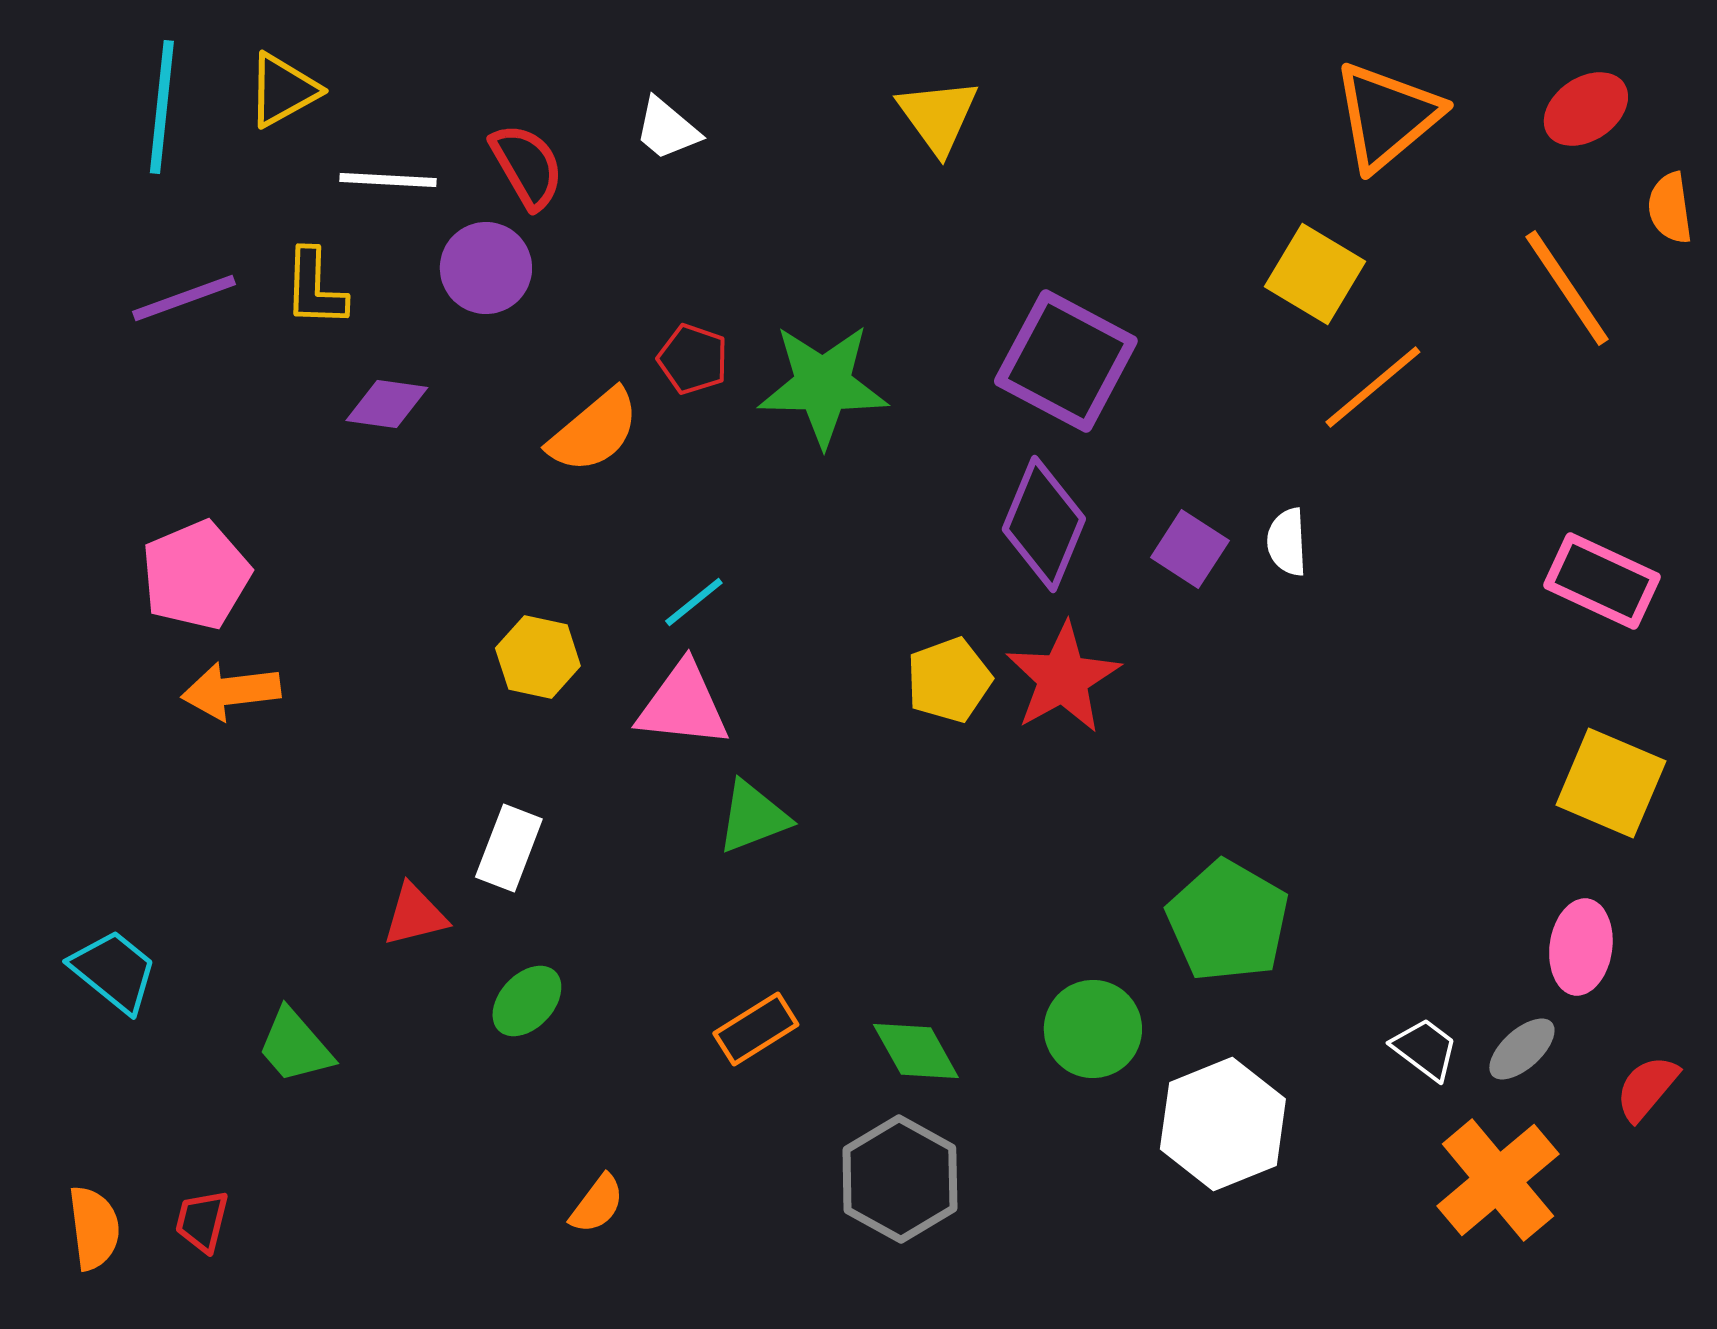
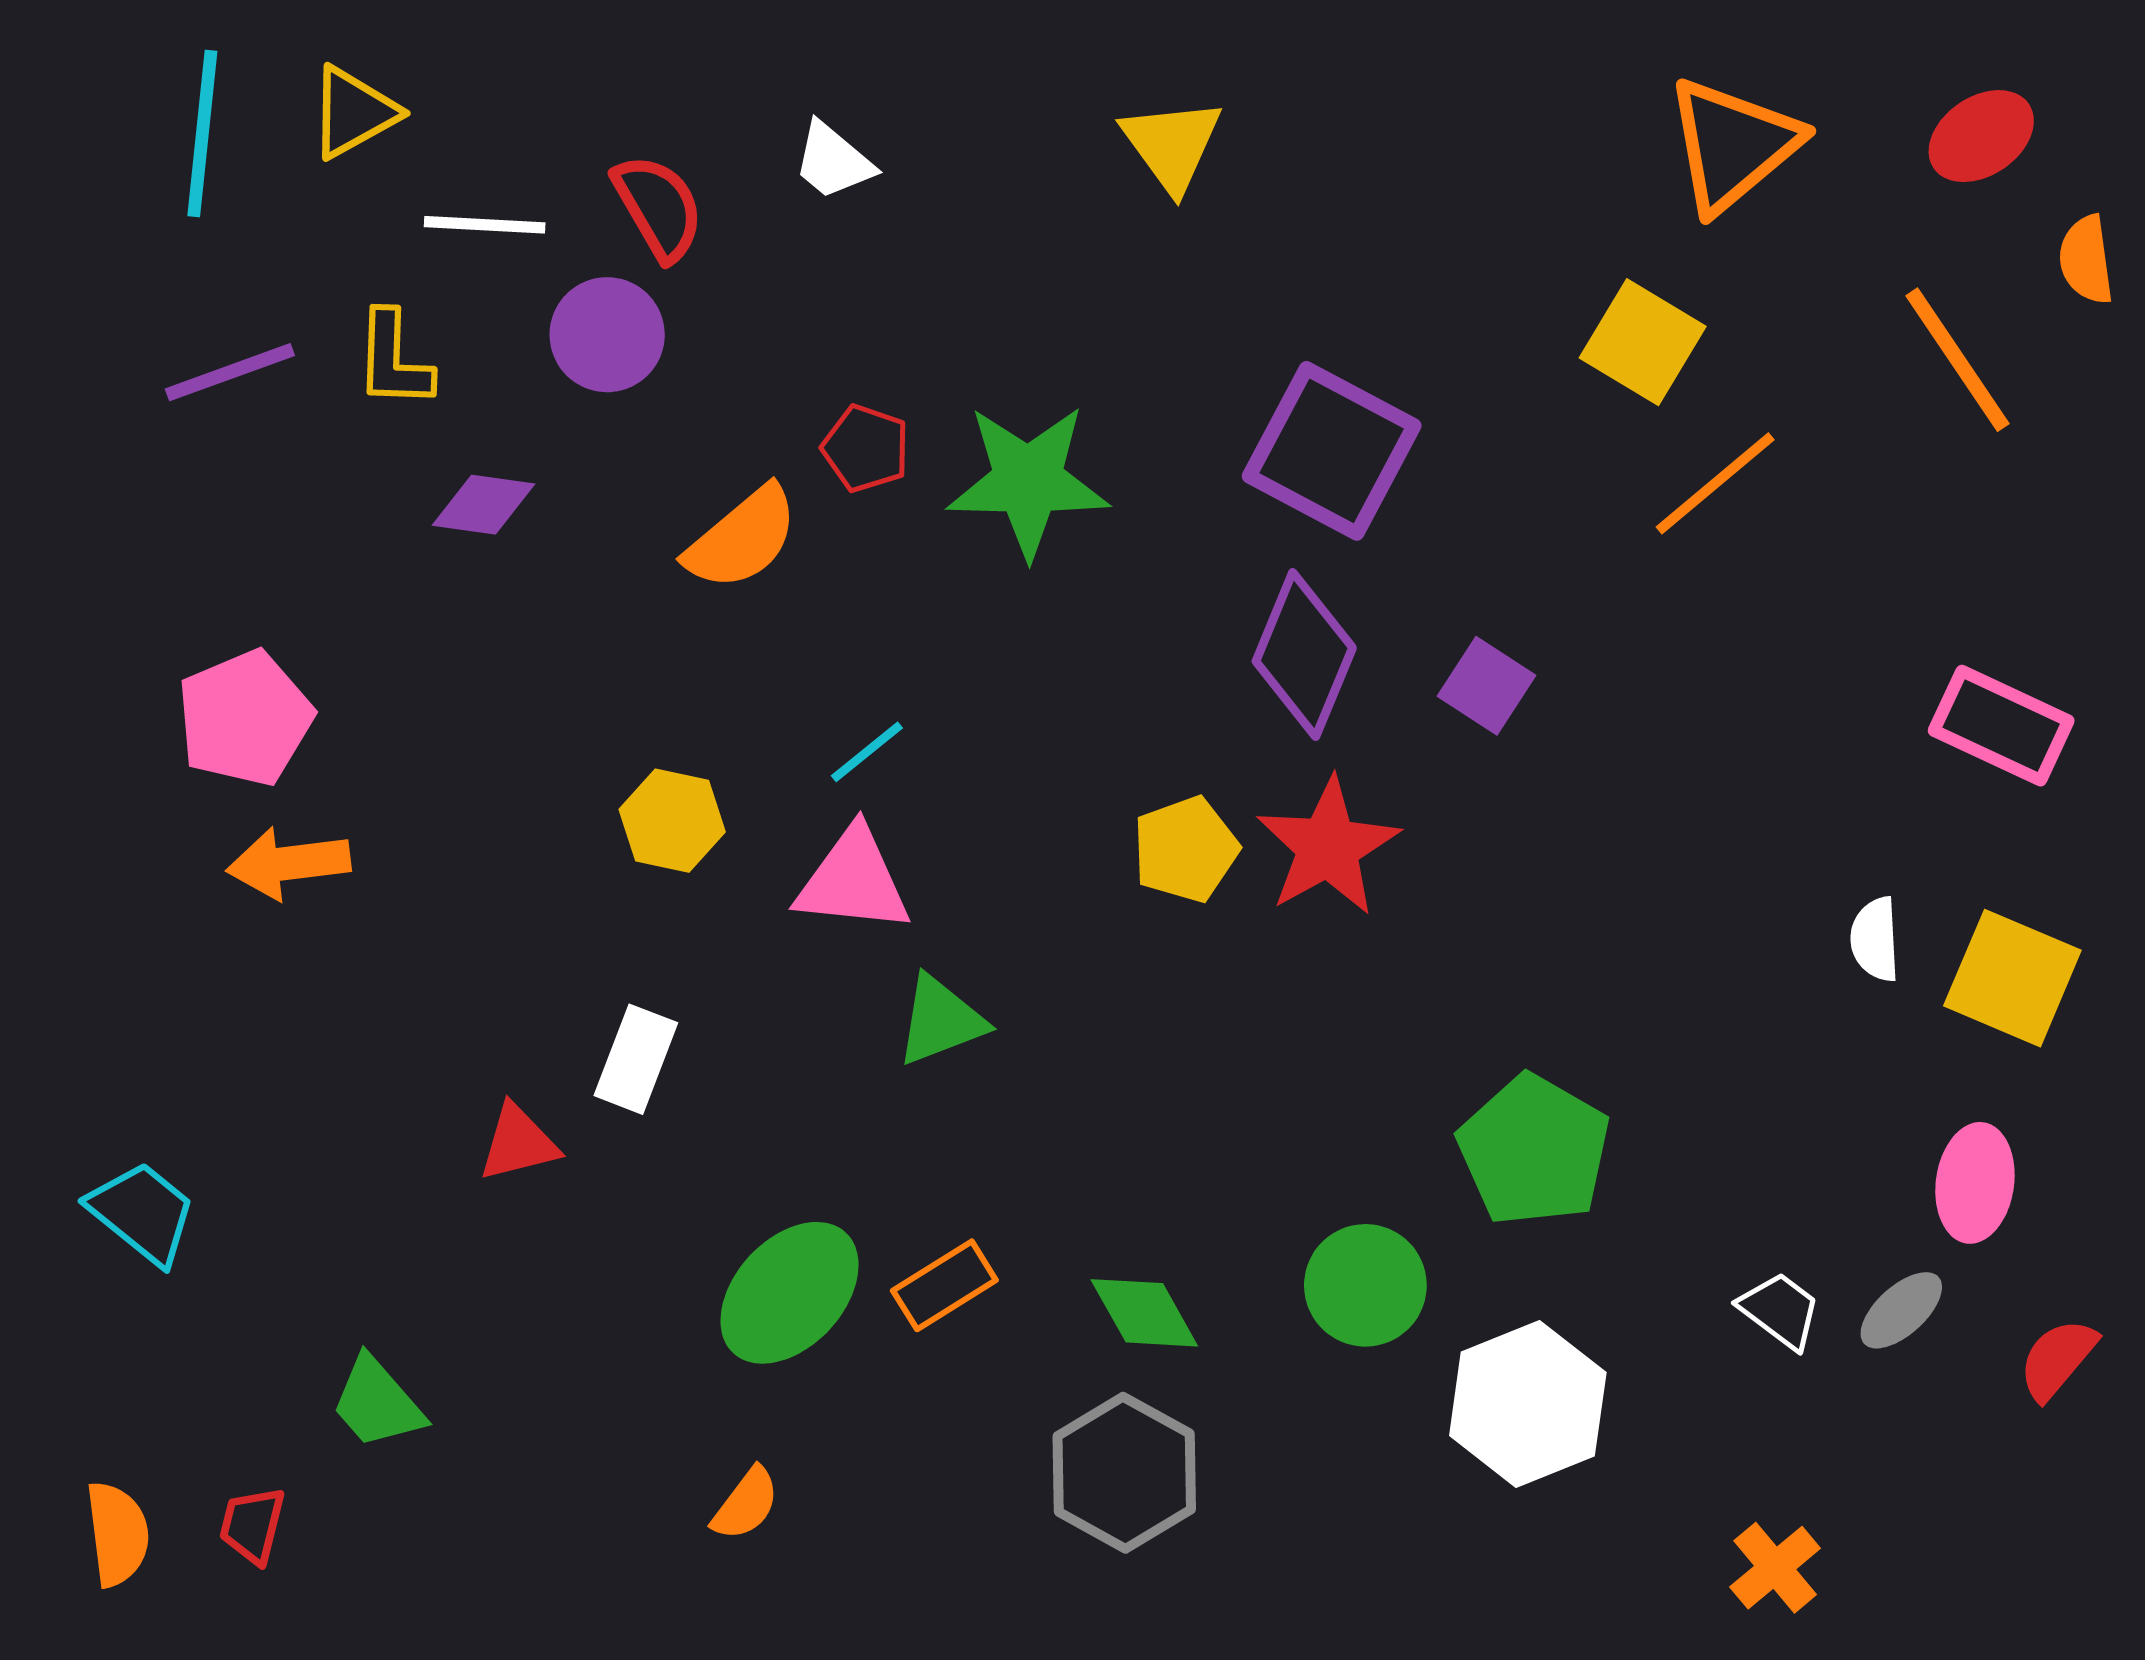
white semicircle: (1287, 542) -> (1875, 939), moved
green ellipse: (527, 1001) -> (789, 1293), moved, size x1.6
green trapezoid: (295, 1046) -> (377, 1403), moved
orange cross: (1498, 1180) -> (1775, 1568), moved, size x0.6

